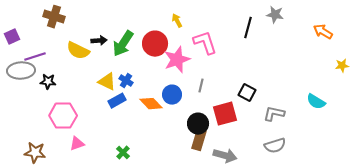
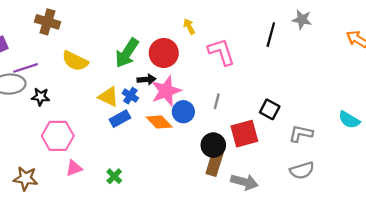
black arrow: (99, 41) -> (146, 79), moved
pink star: (177, 60) -> (166, 91), moved
green cross: (123, 153) -> (114, 176), moved

